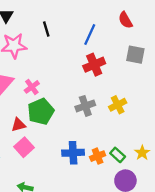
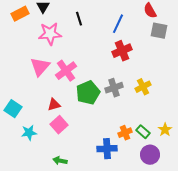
gray square: (135, 55) -> (159, 31), moved
pink cross: (32, 87) -> (66, 71), size x1.5
green pentagon: (41, 111) -> (88, 93), moved
blue cross: (73, 153) -> (107, 149), moved

